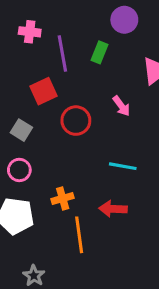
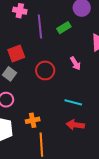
green rectangle: (99, 52) -> (64, 28), turned 32
red square: (44, 91) -> (16, 54), moved
red arrow: (113, 209) -> (75, 125), moved

